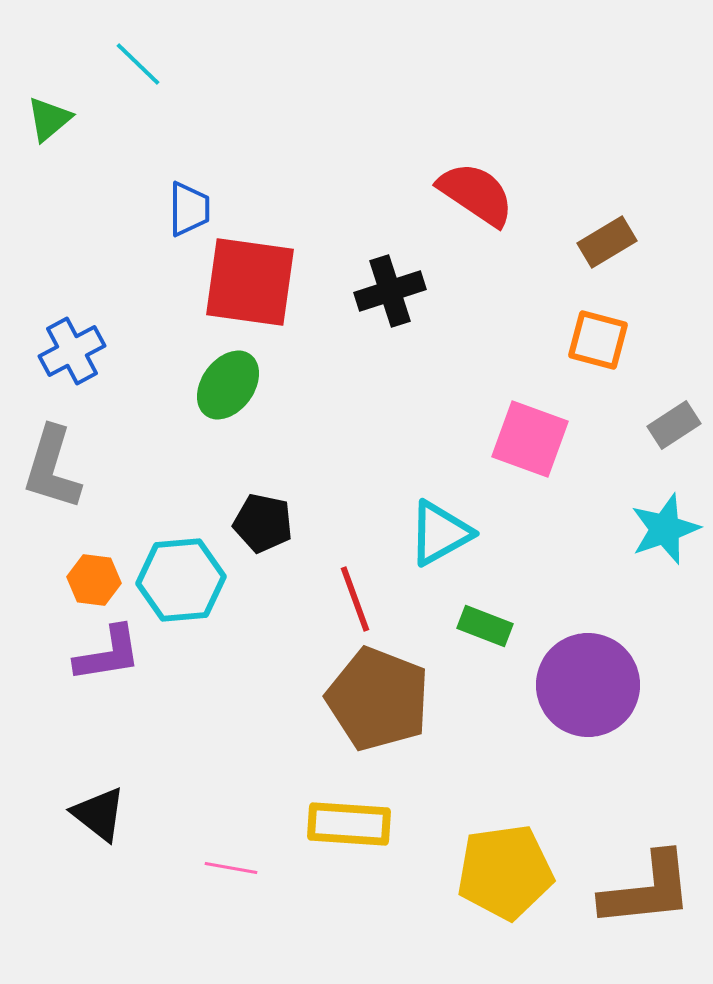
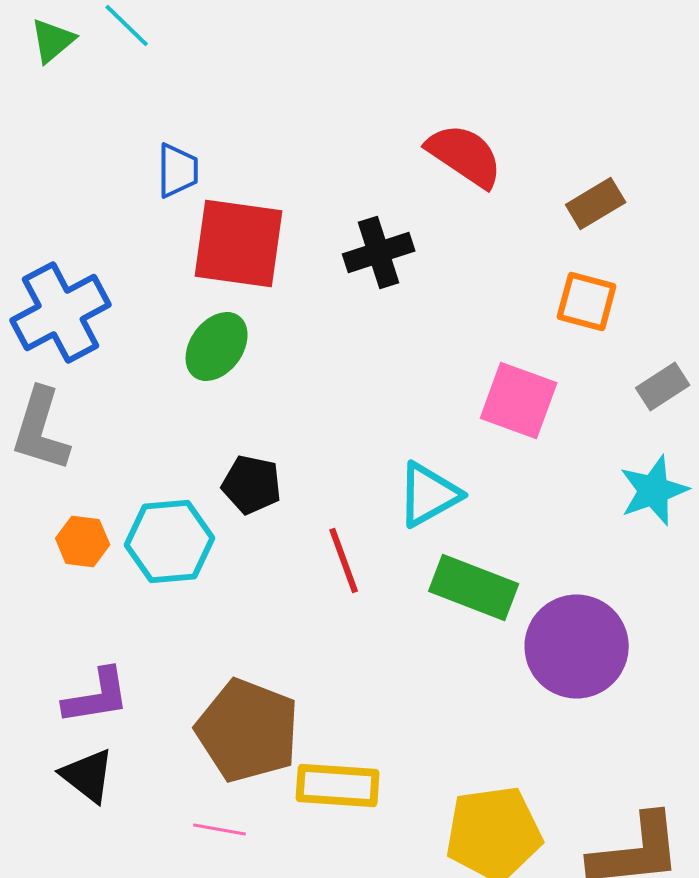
green triangle: (49, 119) -> (53, 40), moved
blue cross: (72, 351) -> (61, 312), size x1.5
green rectangle: (485, 626) -> (474, 588), size x1.6
purple L-shape: (108, 654) -> (97, 696), moved
brown pentagon: (378, 699) -> (248, 730), moved

